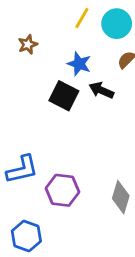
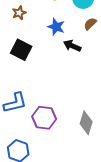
black square: (64, 96) -> (21, 50), moved

